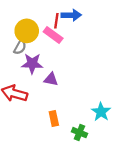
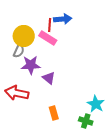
purple triangle: (51, 79) -> (49, 78), turned 32
green cross: (79, 133) -> (86, 121), moved

